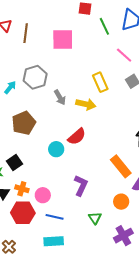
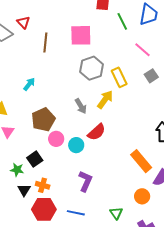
brown line: (26, 33) -> (45, 42), moved
gray hexagon: (35, 77) -> (92, 68), moved
gray arrow: (60, 97) -> (81, 106), moved
yellow arrow: (86, 104) -> (105, 100), turned -66
purple L-shape: (81, 185) -> (85, 181), moved
pink circle: (43, 195) -> (56, 139), moved

